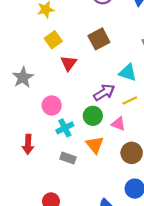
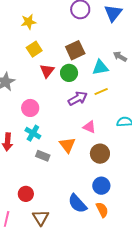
cyan triangle: (128, 73) -> (100, 67), moved, turned -30
yellow line: (130, 100) -> (101, 92), moved
green circle: (93, 116) -> (69, 73), moved
cyan cross: (65, 128) -> (33, 133), moved, turned -35

